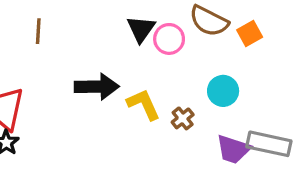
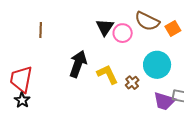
black arrow: (97, 87) -> (78, 64), turned -68
cyan circle: (223, 91) -> (157, 65), size x1.4

